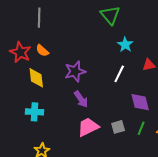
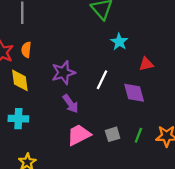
orange semicircle: (42, 51) -> (26, 50), turned 56
white line: (119, 74) -> (102, 80), moved
purple diamond: (140, 102) -> (134, 93), moved

